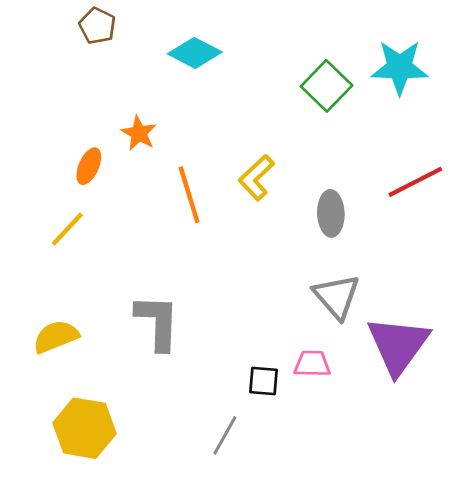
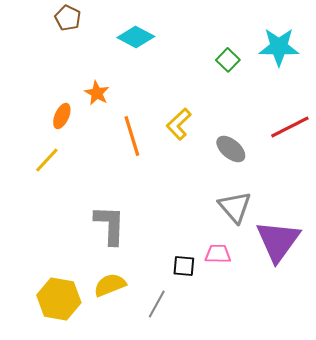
green square: (327, 86) -> (228, 60), size x0.7
gray ellipse: (331, 213) -> (231, 149), turned -48
yellow semicircle: (56, 337) -> (110, 285), moved

